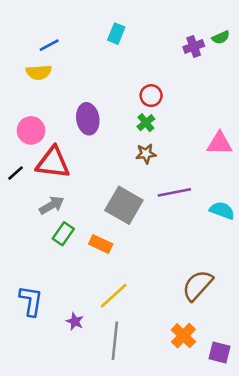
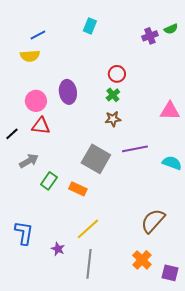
pink circle: (31, 130) -> (36, 101), moved
red triangle: (53, 163) -> (41, 126), size x0.7
gray arrow: (52, 205) -> (29, 161), moved

